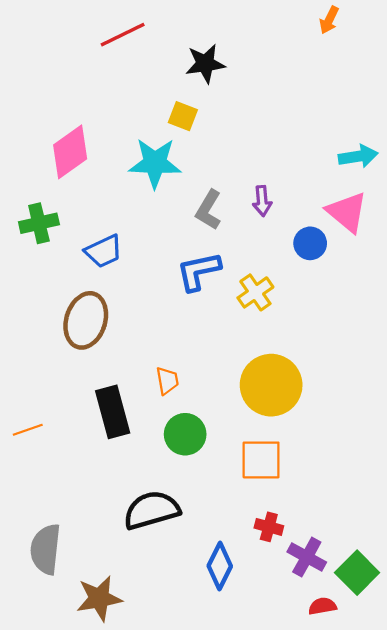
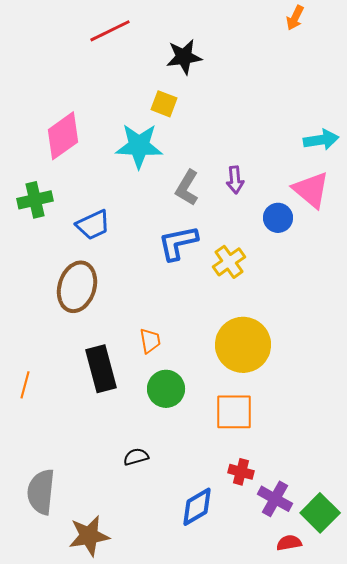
orange line: (28, 430) -> (25, 385), turned -56
black semicircle: (152, 510) -> (136, 457), size x0.5
blue diamond: (220, 566) -> (197, 507), turned 33

